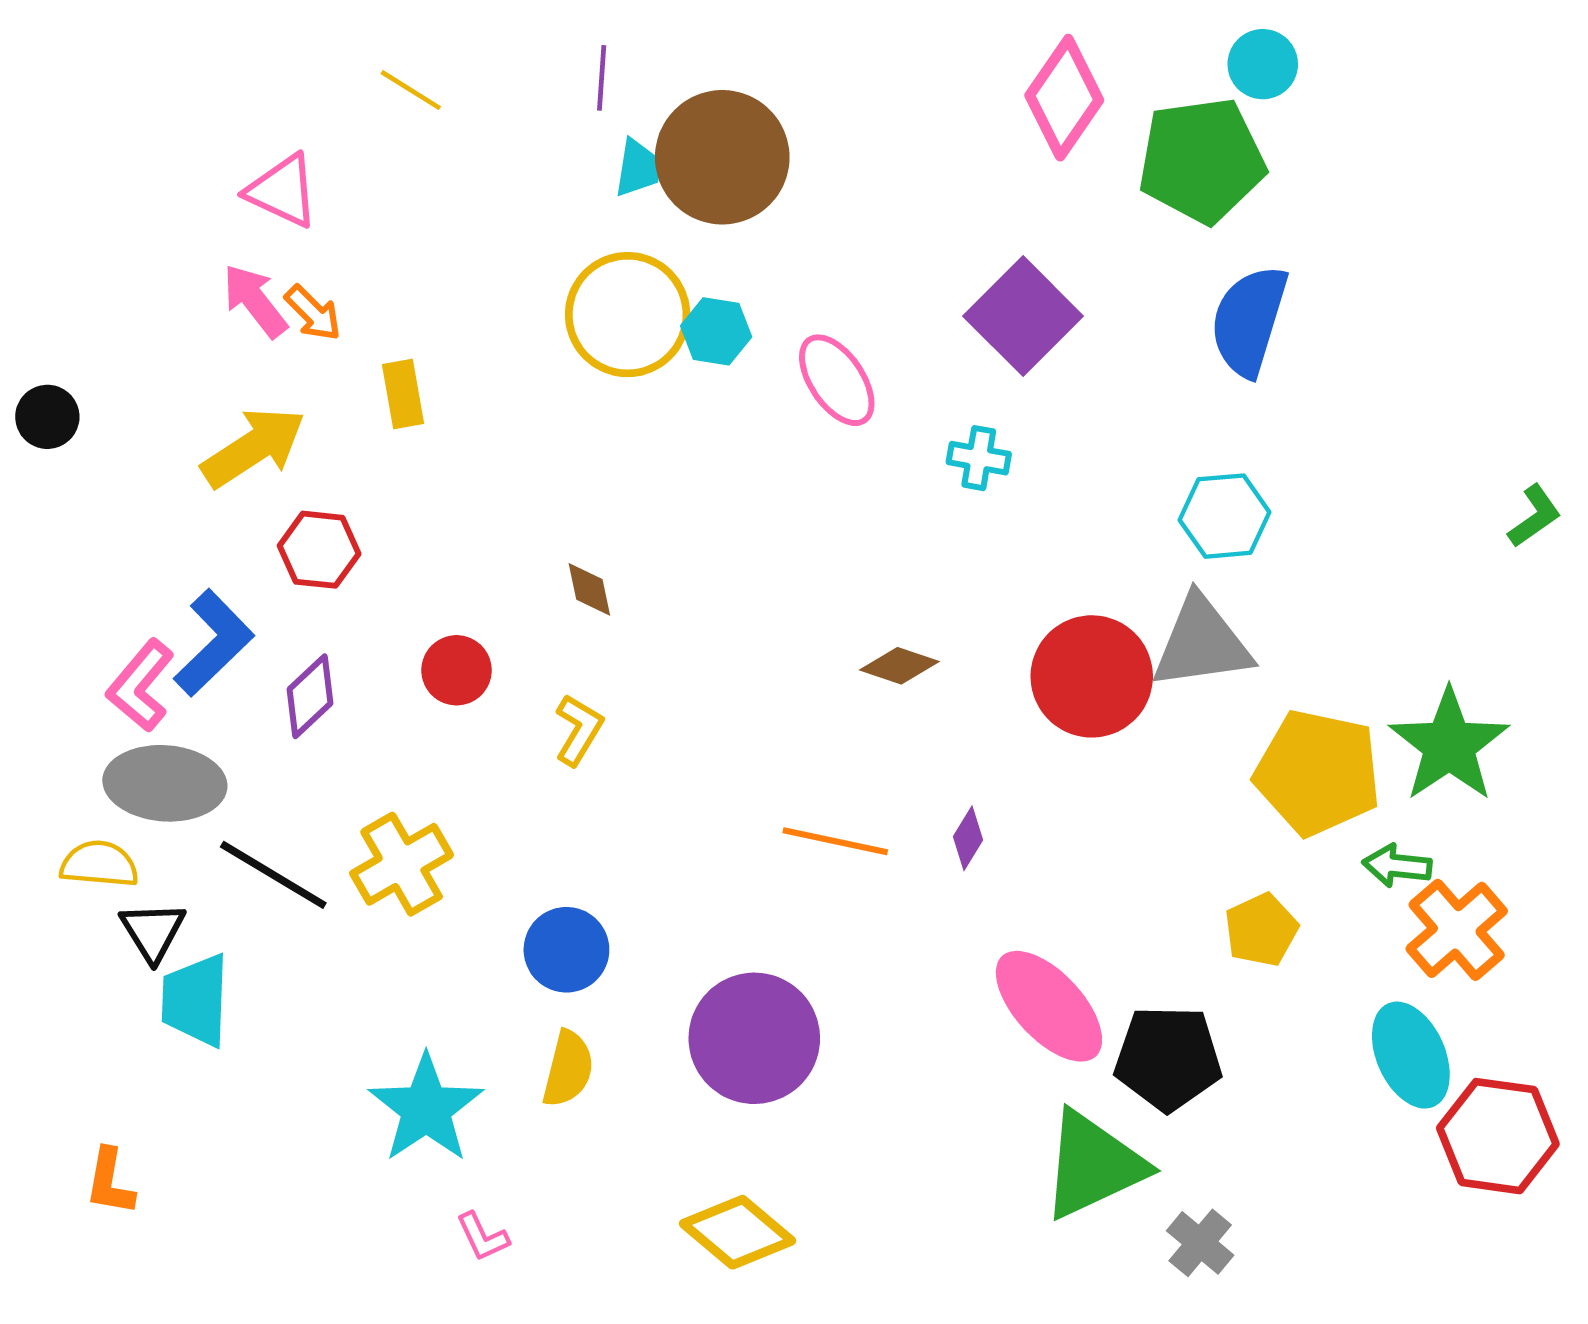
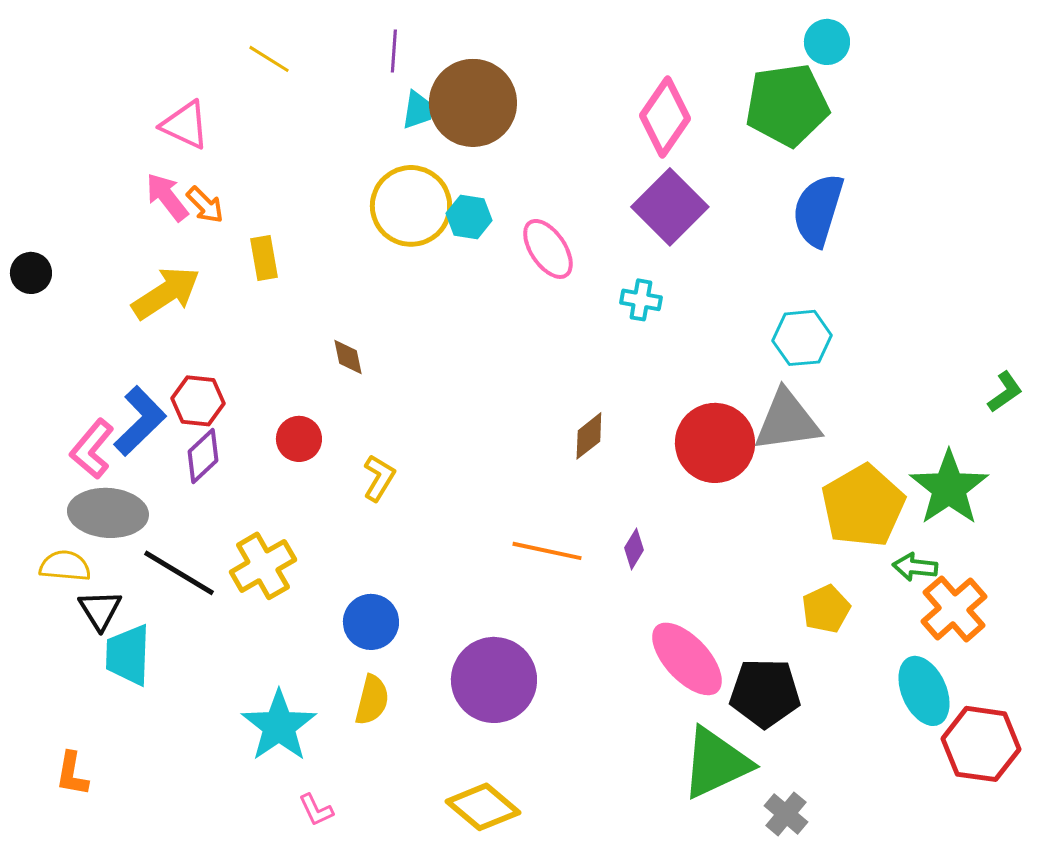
pink diamond: (1064, 98) -> (665, 117), moved
green L-shape: (1535, 516) -> (1005, 392), moved
red hexagon: (319, 550) -> (198, 401), moved
brown diamond: (589, 589) -> (348, 357), moved
brown diamond: (899, 666) -> (589, 436), turned -57
yellow pentagon: (1318, 773) -> (863, 506), turned 30

